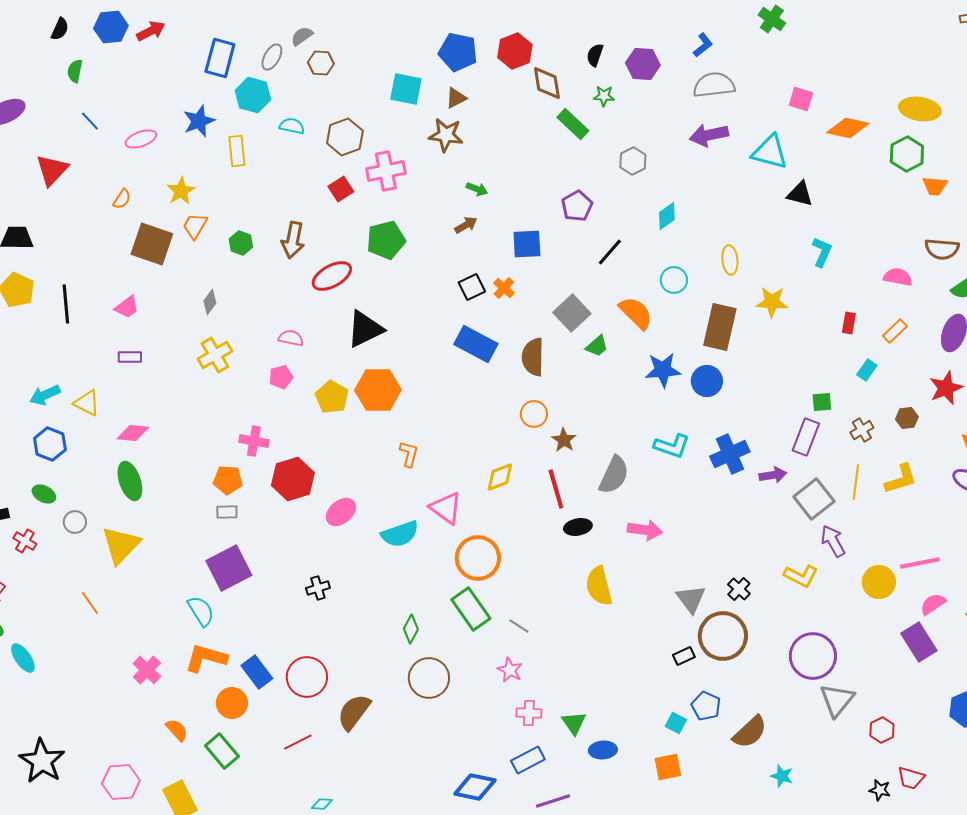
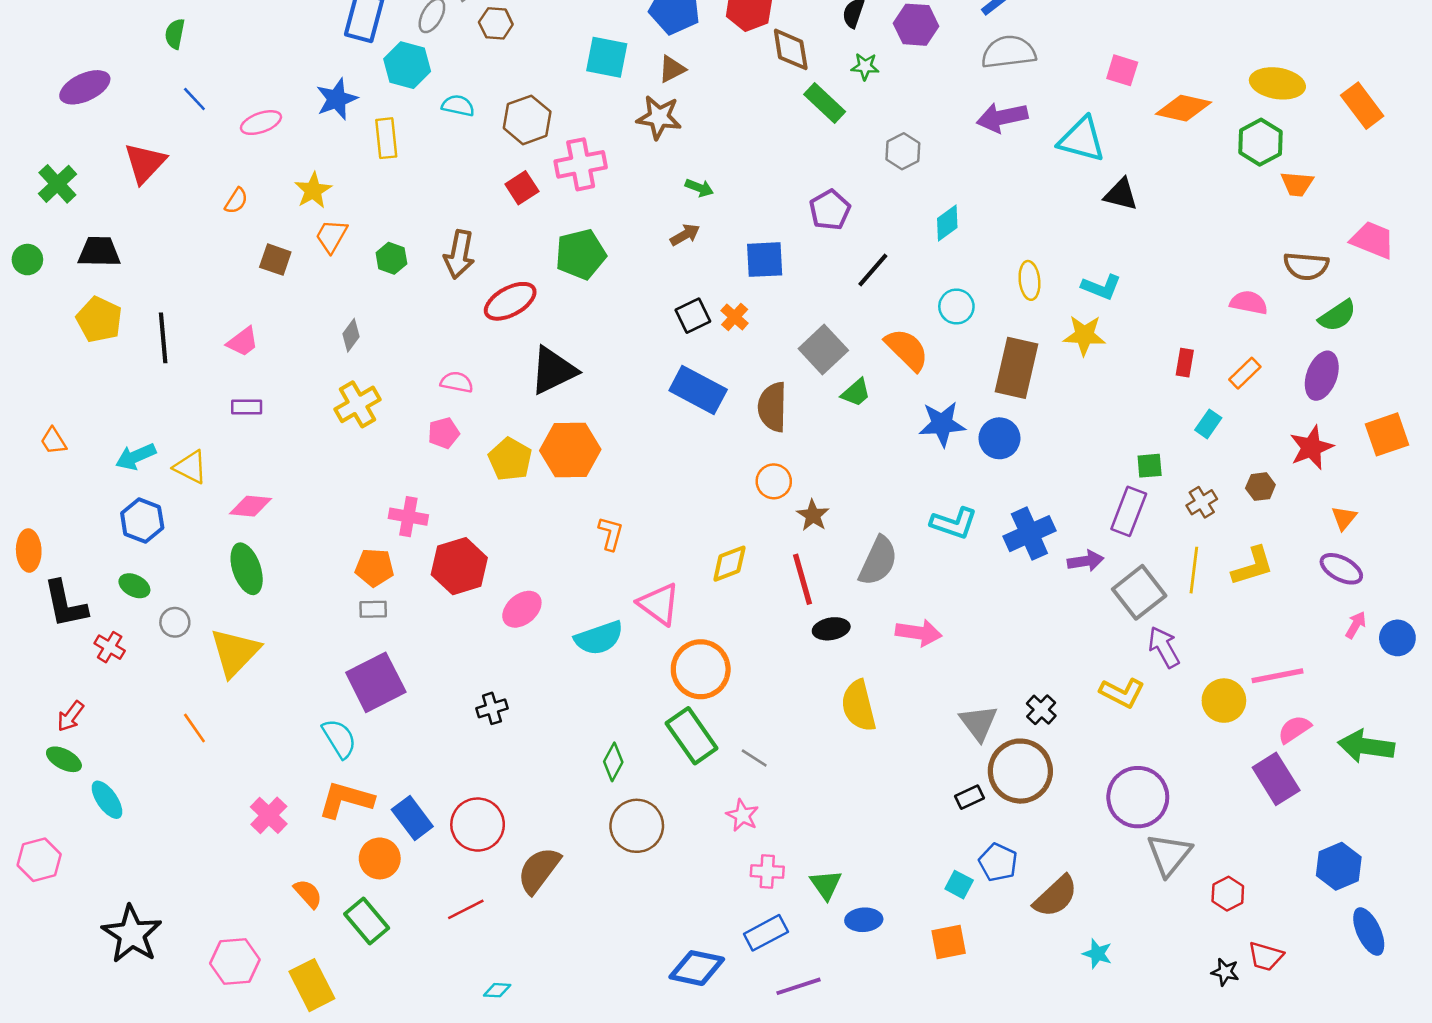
brown square: (152, 244) -> (275, 260), size x0.6
cyan L-shape: (822, 252) -> (1101, 287), moved, turned 88

